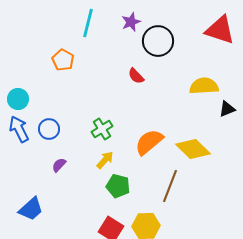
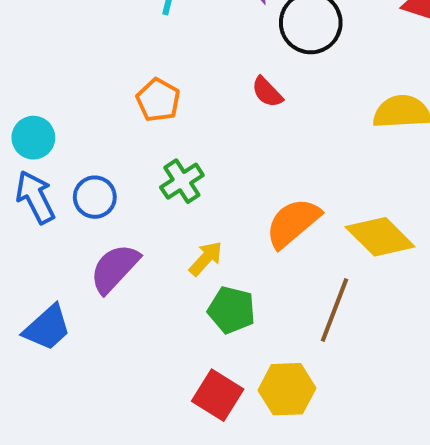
orange pentagon: (63, 60) -> (158, 100), moved
green cross: (102, 129) -> (182, 181), moved
purple semicircle: (59, 165) -> (115, 268), size x1.8
blue trapezoid: (31, 209) -> (47, 328), moved

